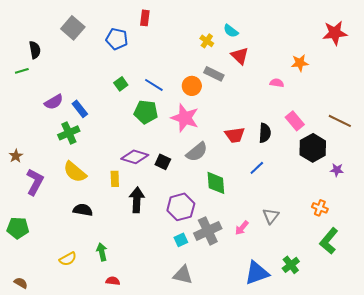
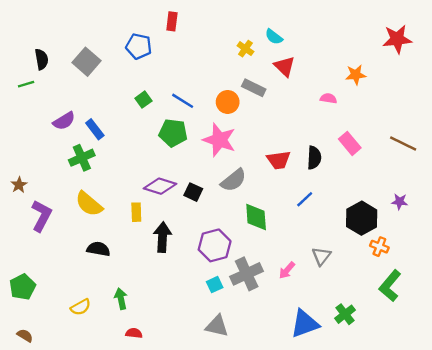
gray square: (73, 28) -> (87, 62), moved
black hexagon: (313, 148) -> (362, 218), moved
green pentagon: (18, 228) -> (23, 287), moved, turned -30

